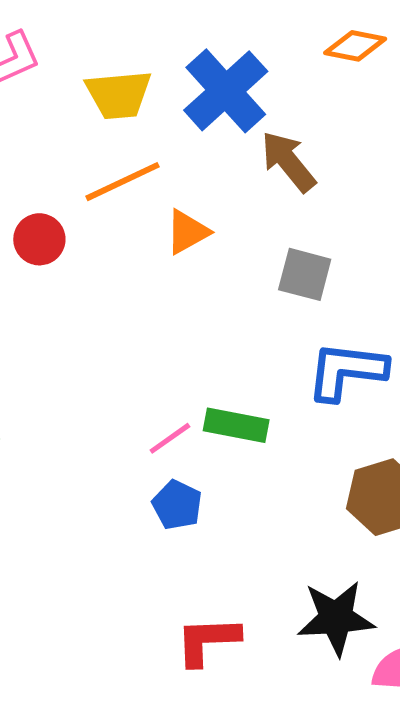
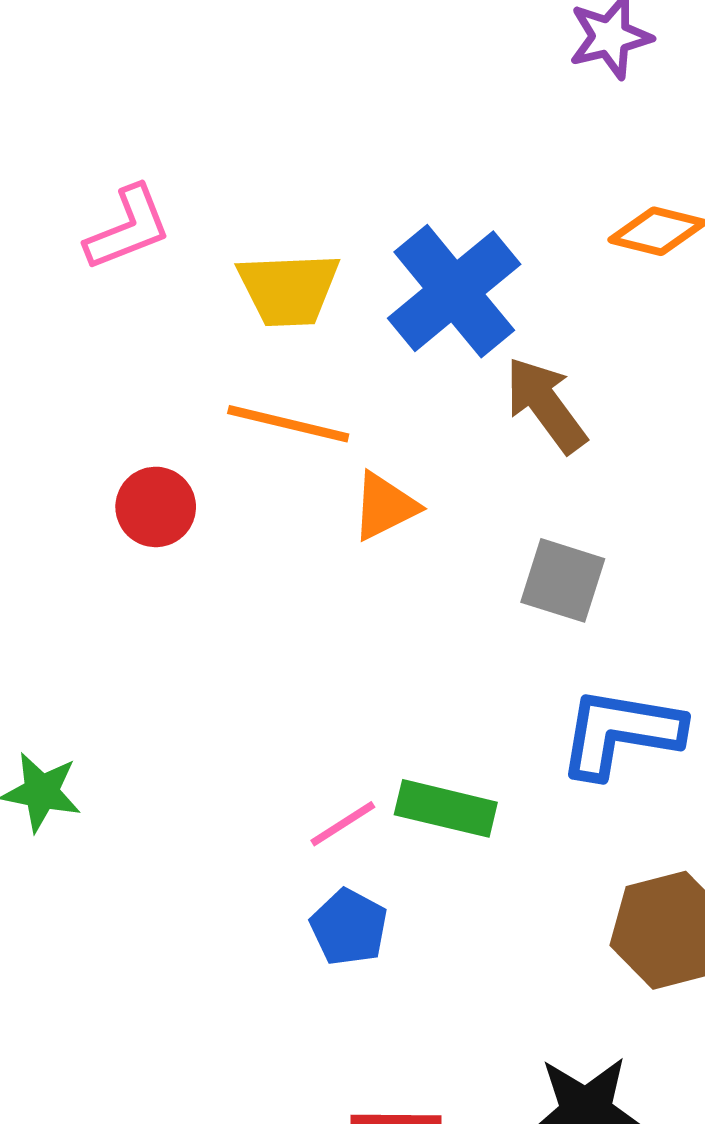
orange line: (123, 182) -> (288, 424), turned 36

